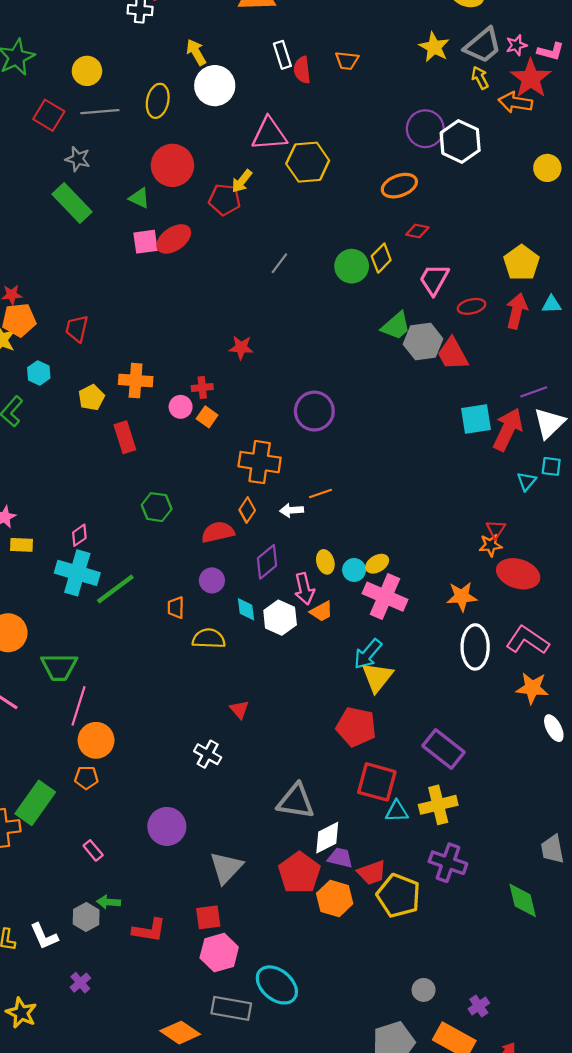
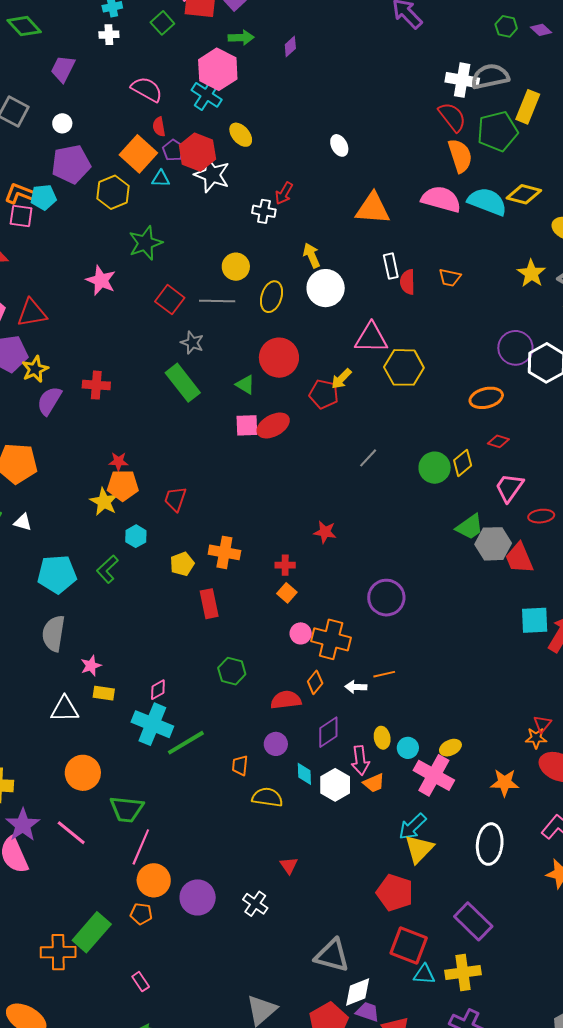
yellow circle: (87, 71) -> (236, 267), moved
pink circle: (181, 407) -> (301, 633), moved
yellow ellipse: (377, 564) -> (450, 748), moved
white ellipse: (475, 647) -> (490, 844), moved
purple circle: (167, 826) -> (198, 897), moved

